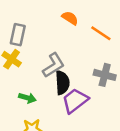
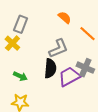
gray L-shape: (53, 65) -> (58, 48), moved
purple trapezoid: (75, 101) -> (69, 77), moved

